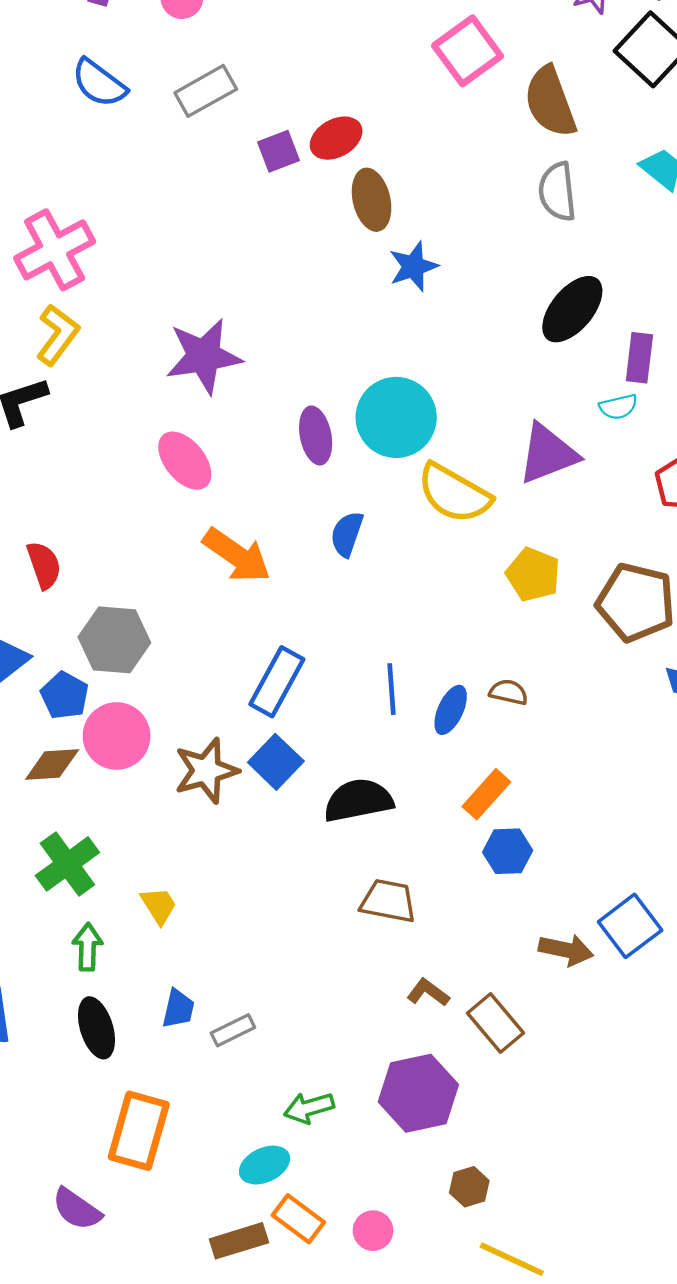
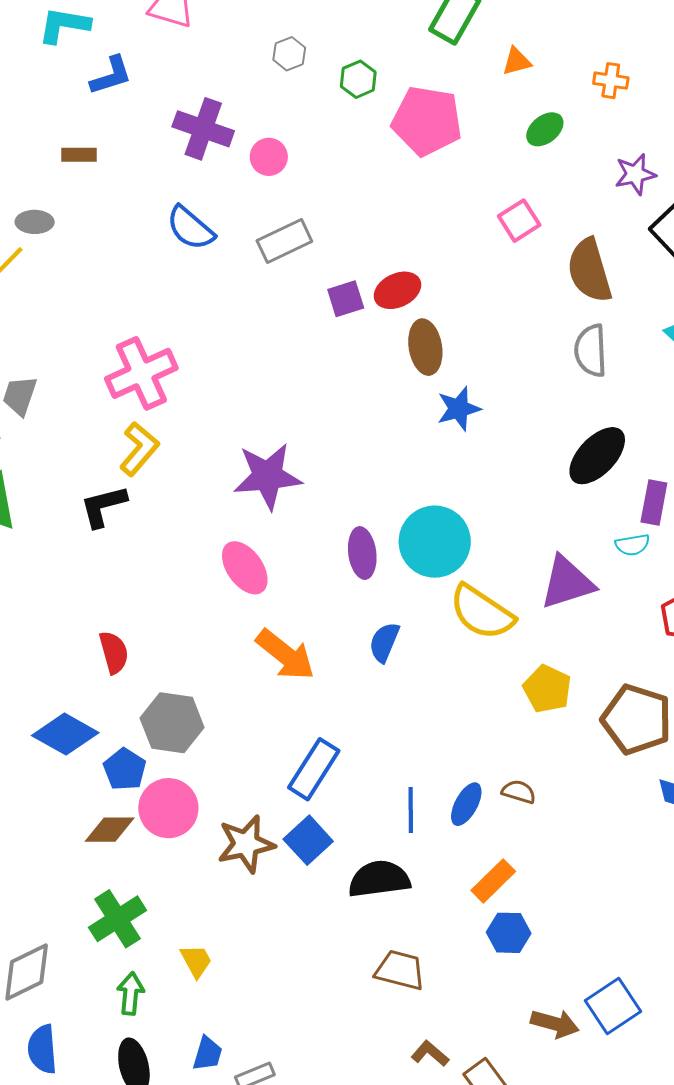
pink square: (468, 51) -> (519, 221), size x0.7
blue line: (391, 689) -> (411, 810), moved

